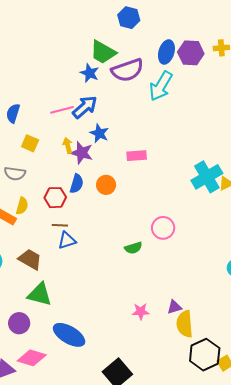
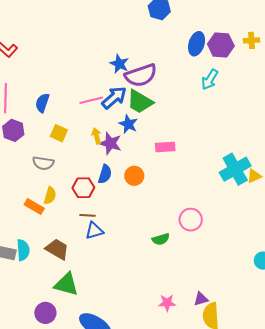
green trapezoid: (103, 52) -> (140, 102), moved
purple semicircle: (127, 70) -> (141, 75), moved
cyan arrow: (161, 86) -> (210, 79), moved, size x0.7

